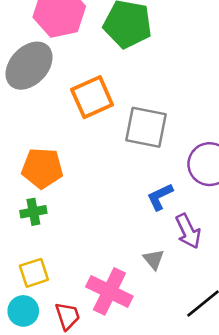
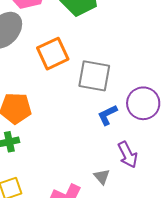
blue L-shape: (160, 197) -> (107, 115), moved

